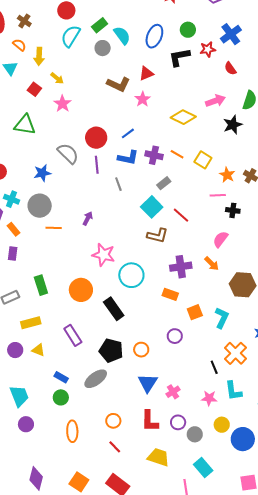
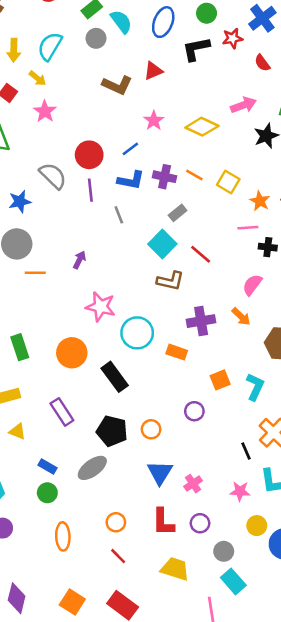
cyan semicircle: (71, 36) -> (50, 46), moved
pink star: (143, 99) -> (154, 121), moved
orange rectangle: (170, 294) -> (177, 352), moved
gray circle: (195, 434) -> (224, 551), moved

